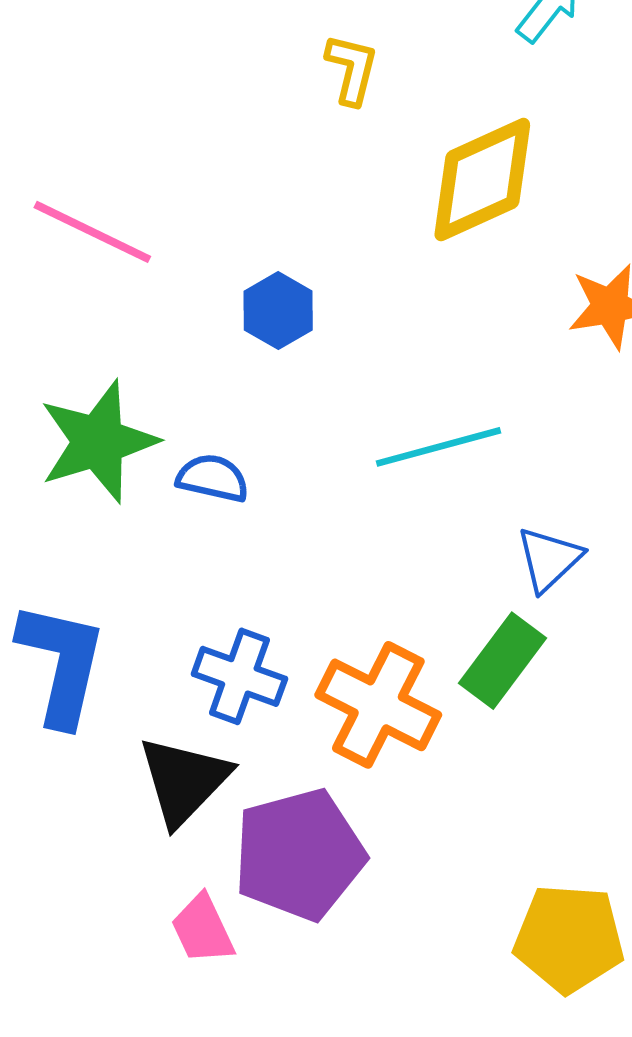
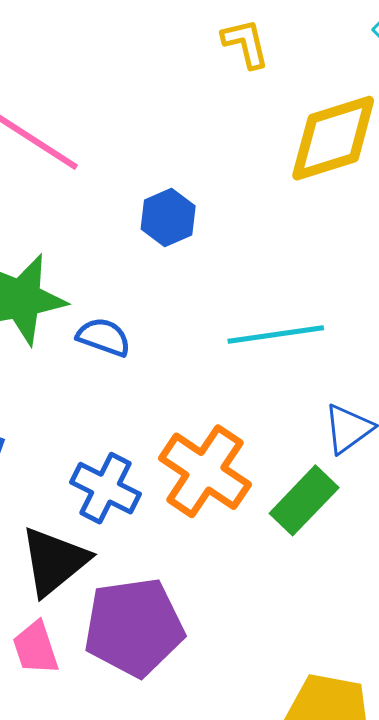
yellow L-shape: (352, 69) -> (246, 43), turned -34
orange cross: (378, 705) -> (205, 471), moved
pink trapezoid: (203, 929) -> (36, 648), moved

